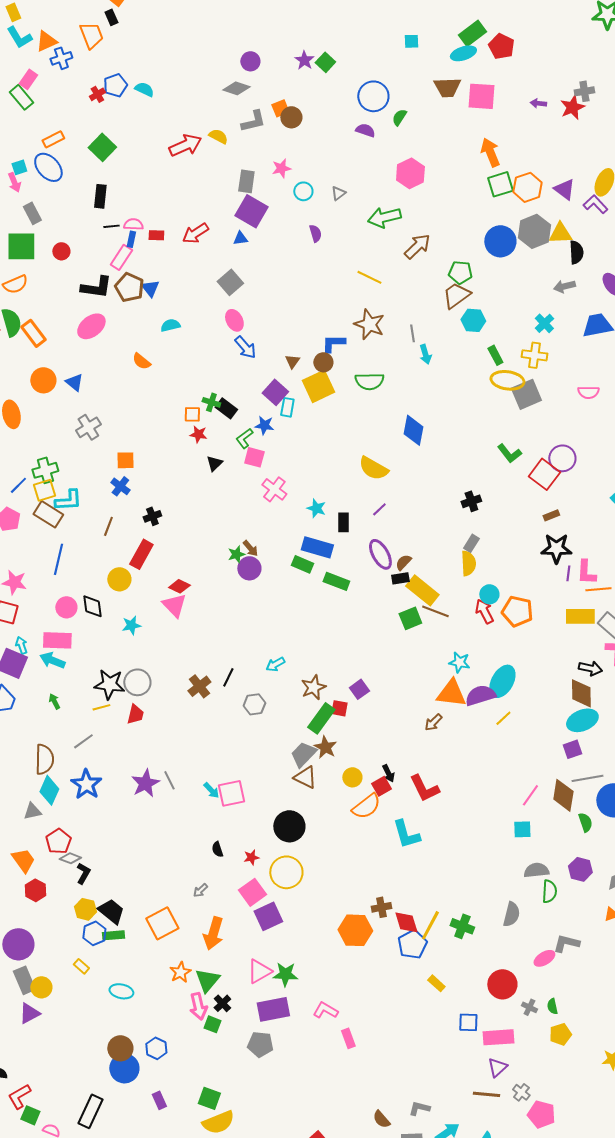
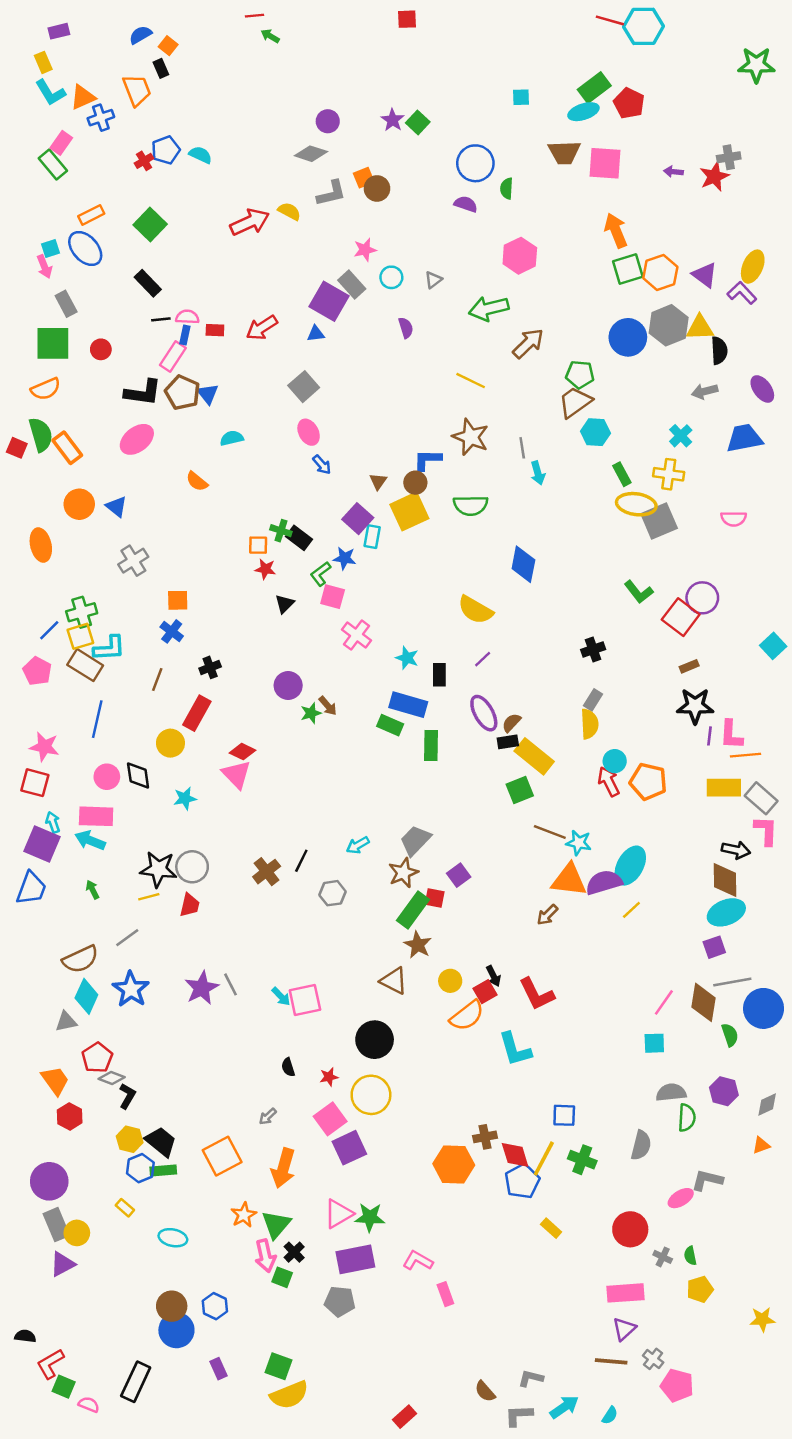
green semicircle: (399, 117) -> (507, 188), turned -30
gray rectangle: (246, 181) -> (352, 285), moved, turned -50
black rectangle: (100, 196) -> (148, 283), turned -50
blue arrow: (245, 347) -> (322, 465), size x0.7
purple circle: (249, 568) -> (288, 685), moved
green rectangle: (336, 581) -> (431, 746), turned 70
brown line: (435, 611) -> (550, 832), moved
gray trapezoid: (303, 754) -> (415, 840), moved
brown semicircle: (44, 759) -> (80, 959), turned 64
blue square: (468, 1022) -> (564, 1115), moved

